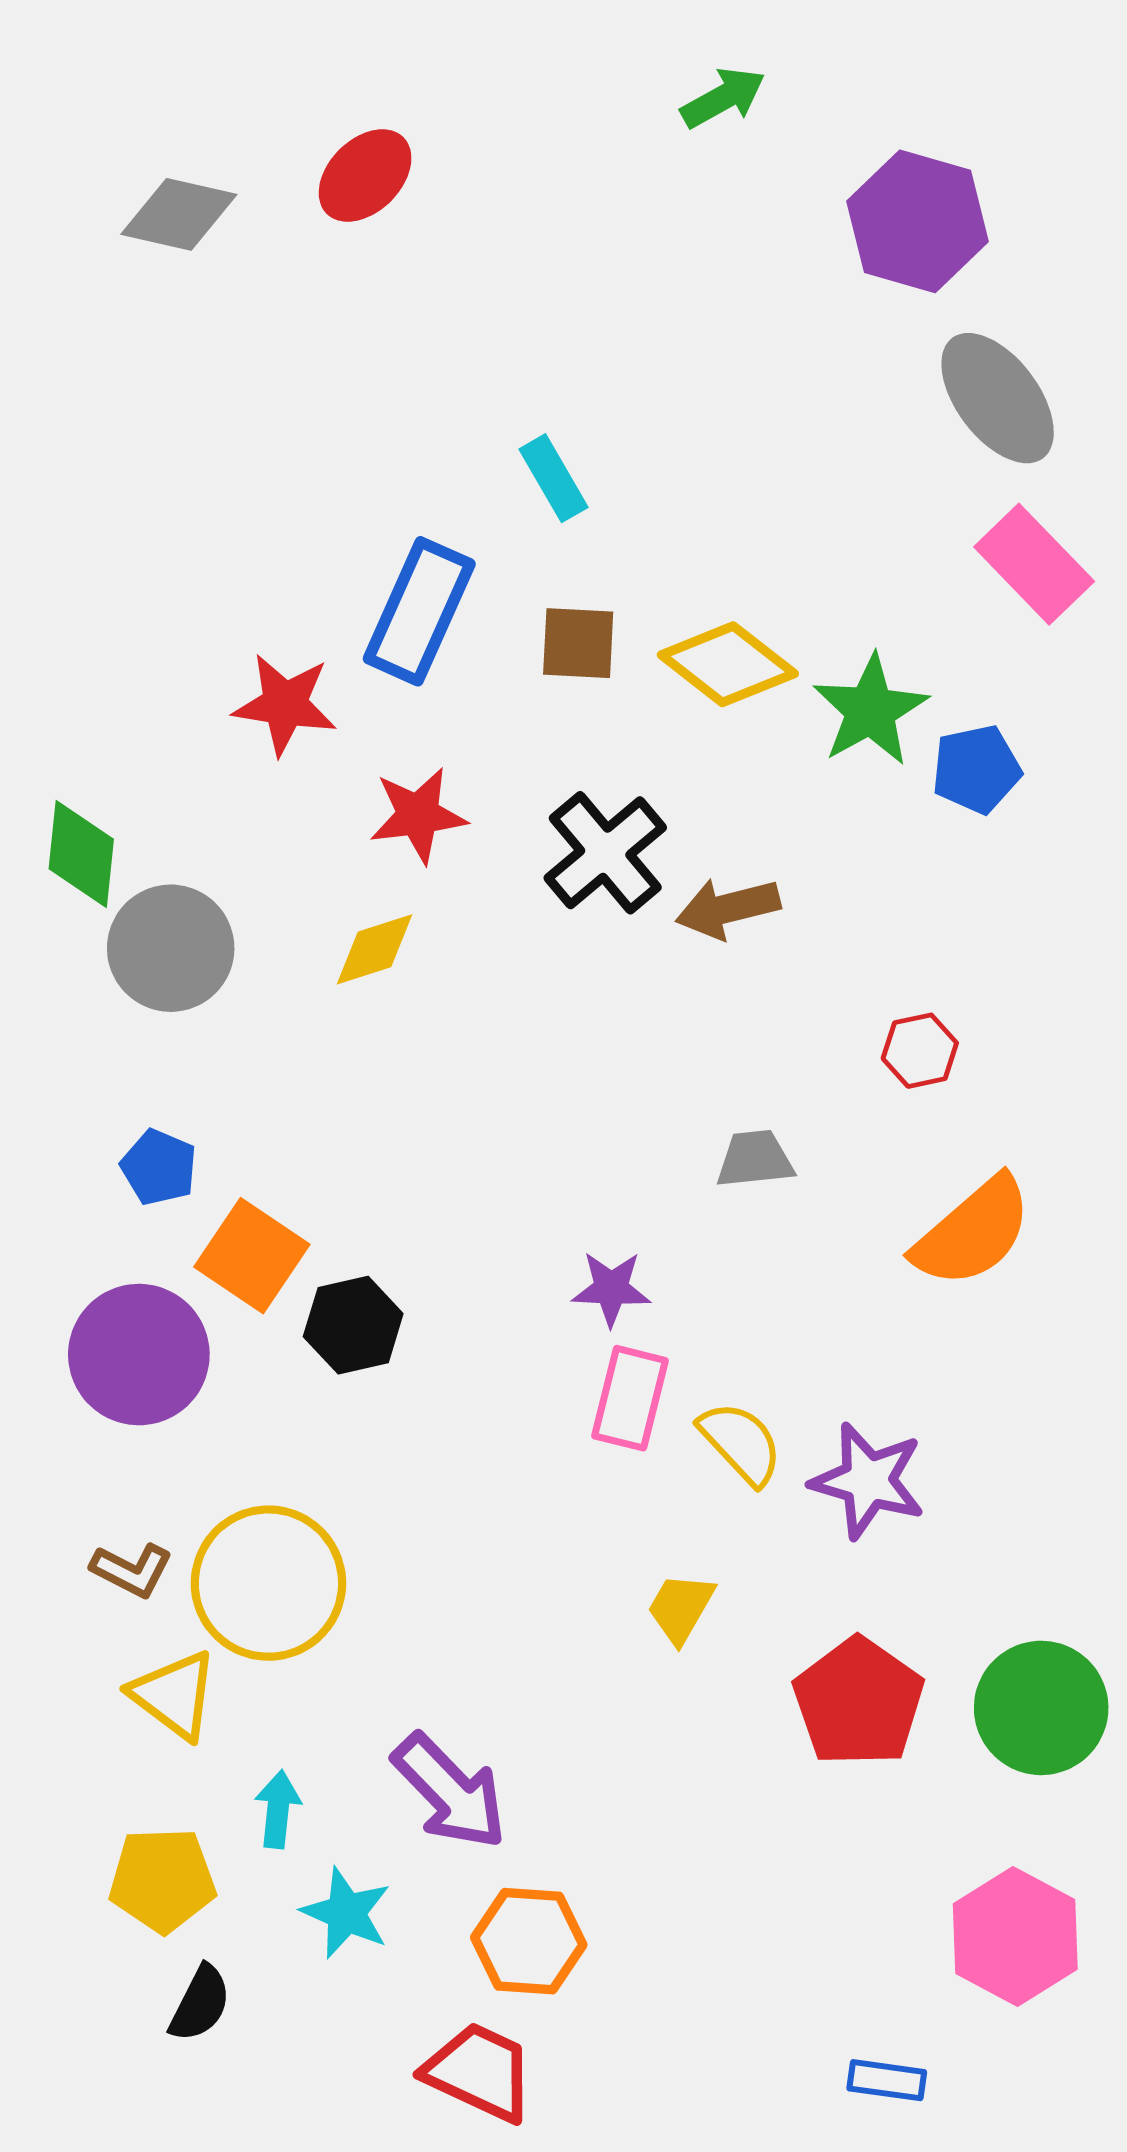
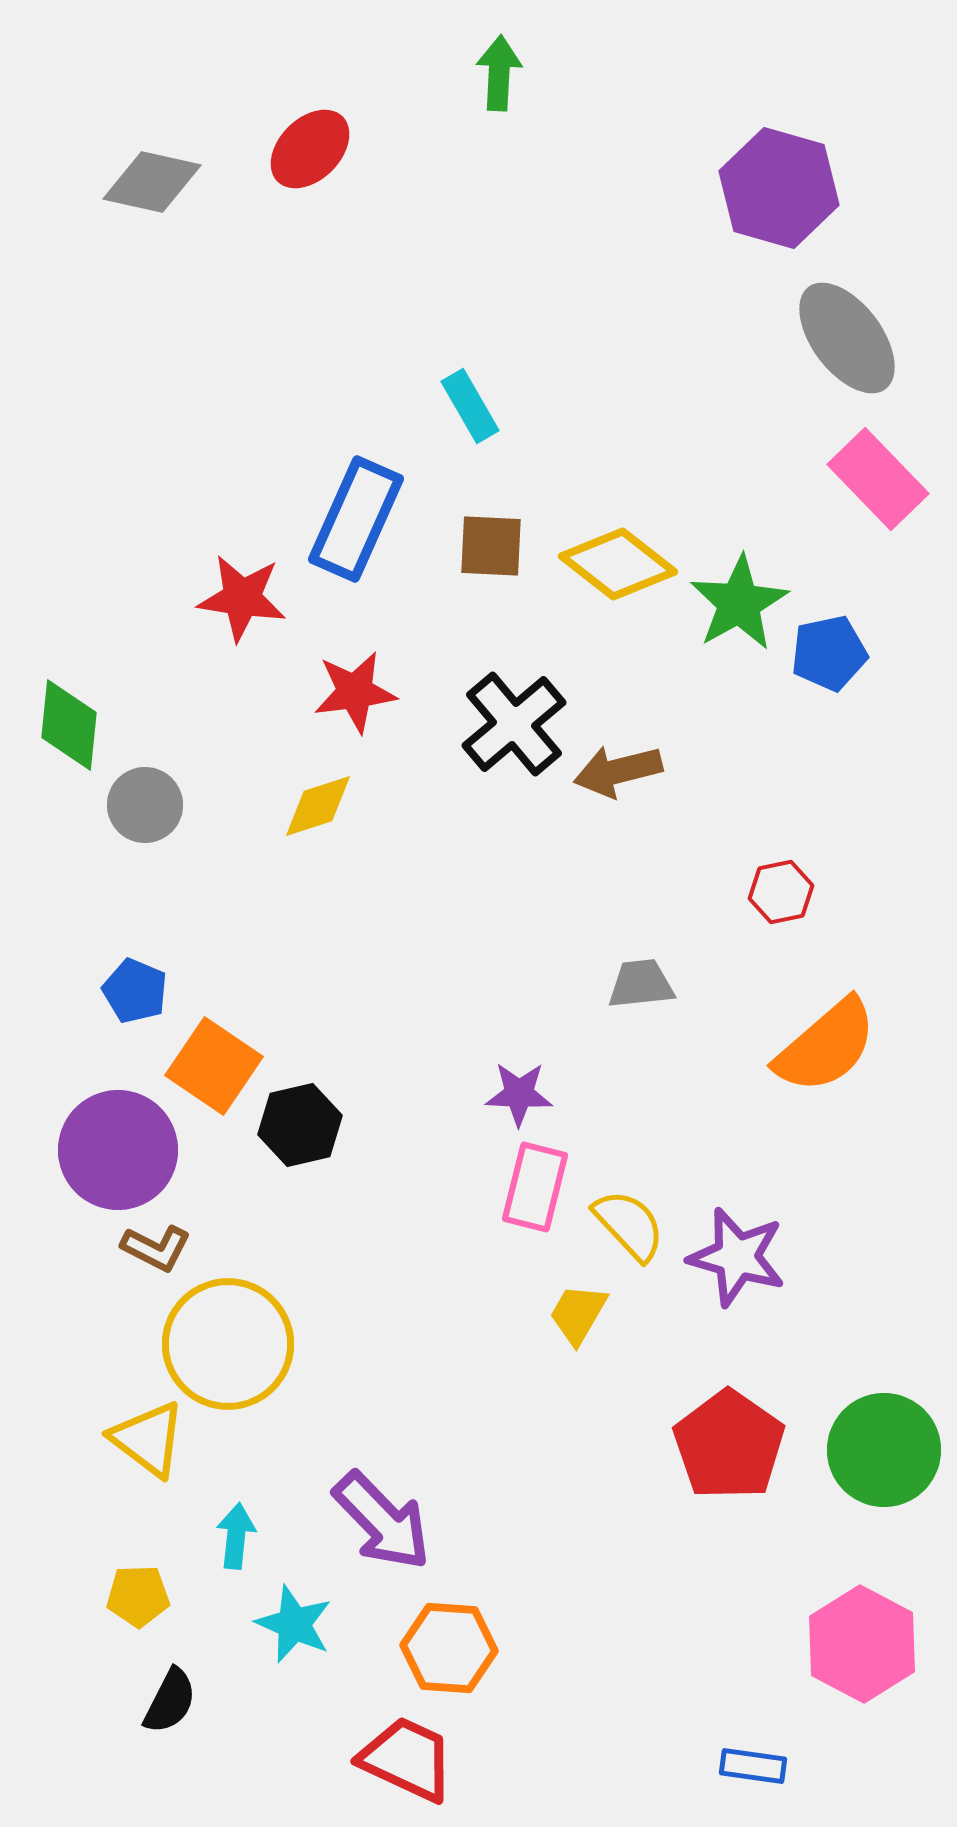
green arrow: (723, 98) -> (499, 73), moved, turned -58
gray circle: (171, 948) -> (145, 805), size x0.7
brown L-shape: (132, 1570) -> (156, 1248), moved
yellow trapezoid: (681, 1608) -> (578, 1314), moved
yellow pentagon: (162, 1880) -> (138, 1596), size x0.7

